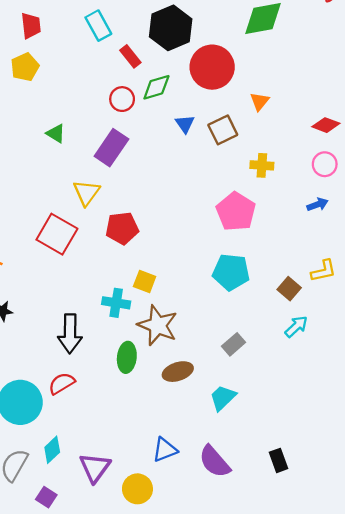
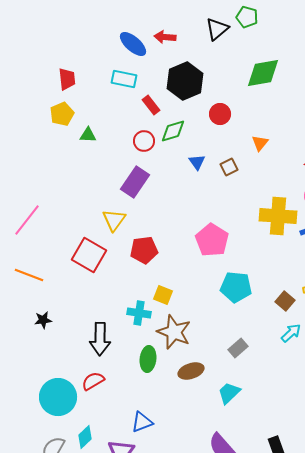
cyan rectangle: (98, 26) -> (124, 79), turned -50
red circle: (212, 67) -> (220, 114), size x0.6
brown square: (223, 130) -> (229, 167), size x0.7
green triangle: (56, 133) -> (88, 135), moved, turned -30
yellow cross: (262, 165) -> (278, 216), moved, size x1.8
pink pentagon: (236, 212) -> (212, 240), moved
blue triangle: (165, 450) -> (142, 422), moved

